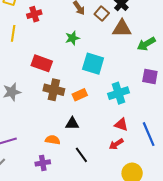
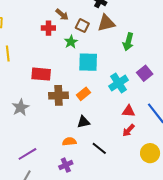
red cross: (34, 14) -> (48, 28), moved, turned 32
brown square: (102, 14) -> (82, 26), moved
green star: (72, 38) -> (71, 42), moved
green arrow: (146, 44) -> (128, 42), moved, turned -30
purple square: (150, 76) -> (145, 73), moved, turned -35

